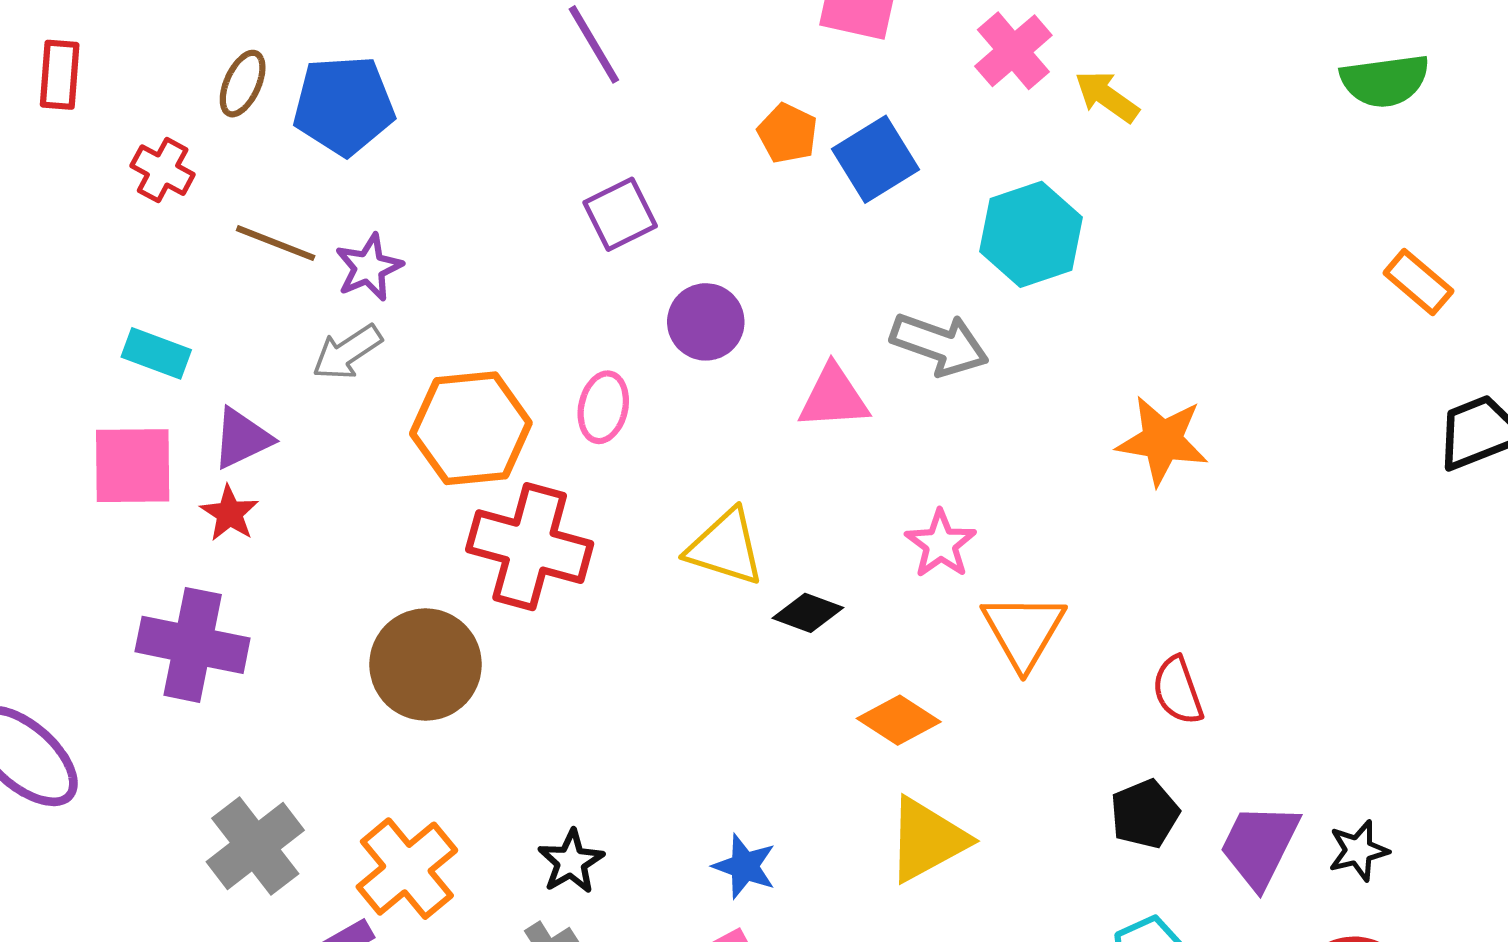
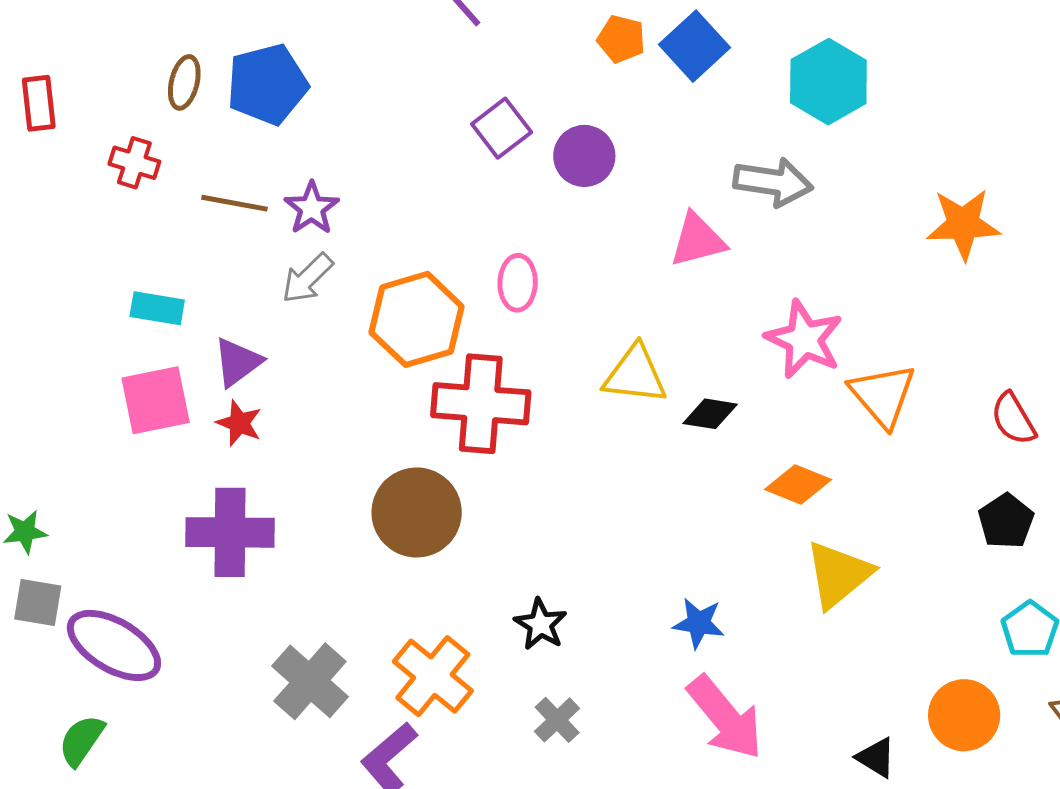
purple circle: (706, 322) -> (584, 156), moved
pink star: (941, 544) -> (804, 339), size x1.4
black star: (571, 862) -> (541, 624), moved

